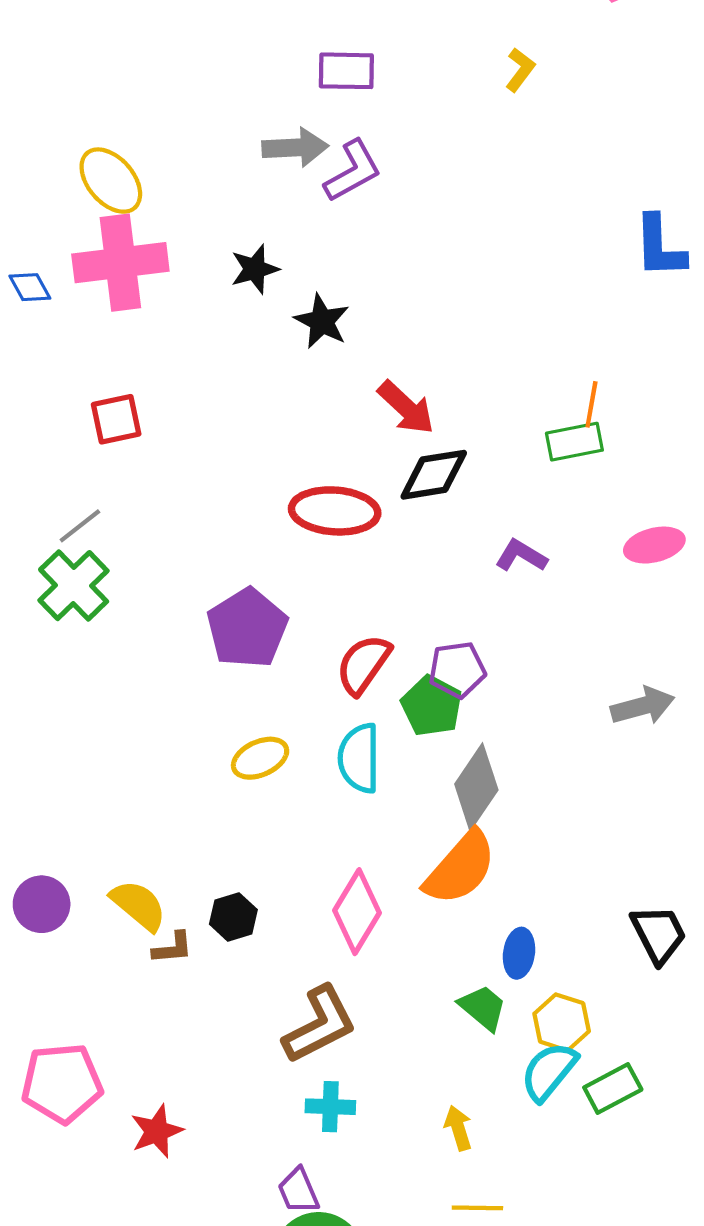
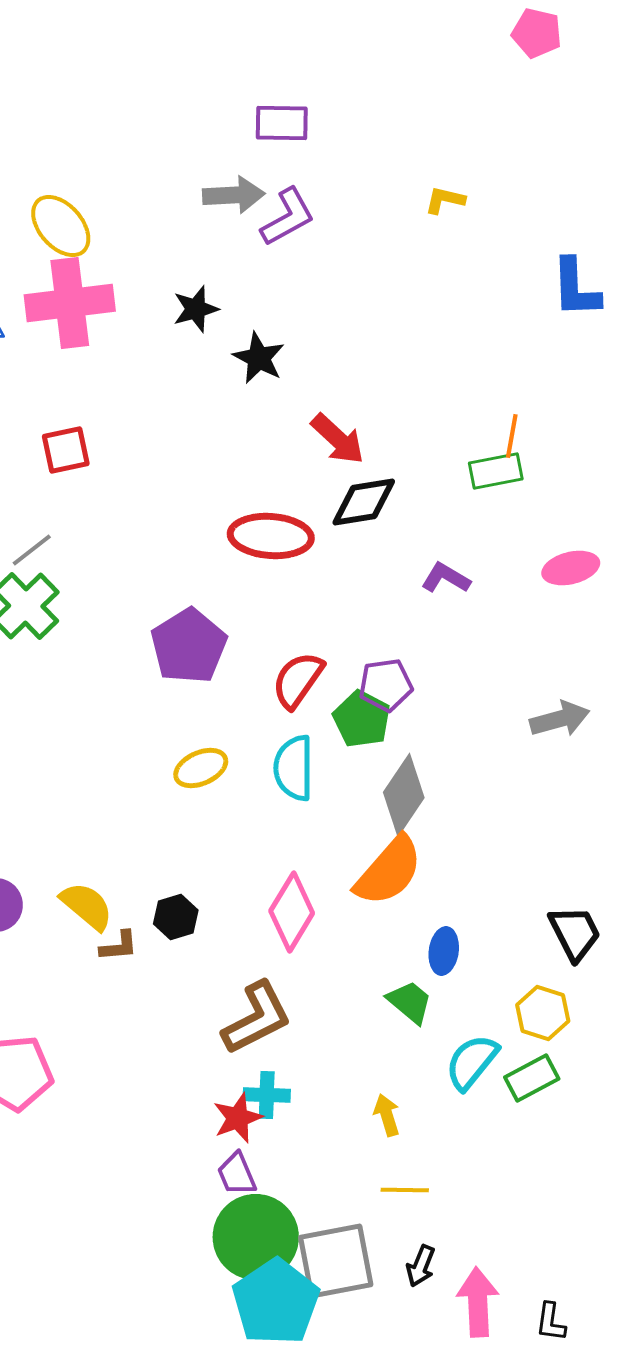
yellow L-shape: (520, 70) -> (445, 200), moved, turned -114
yellow hexagon: (562, 1022) -> (543, 1013), moved
red star: (157, 1131) -> (238, 1118), moved

